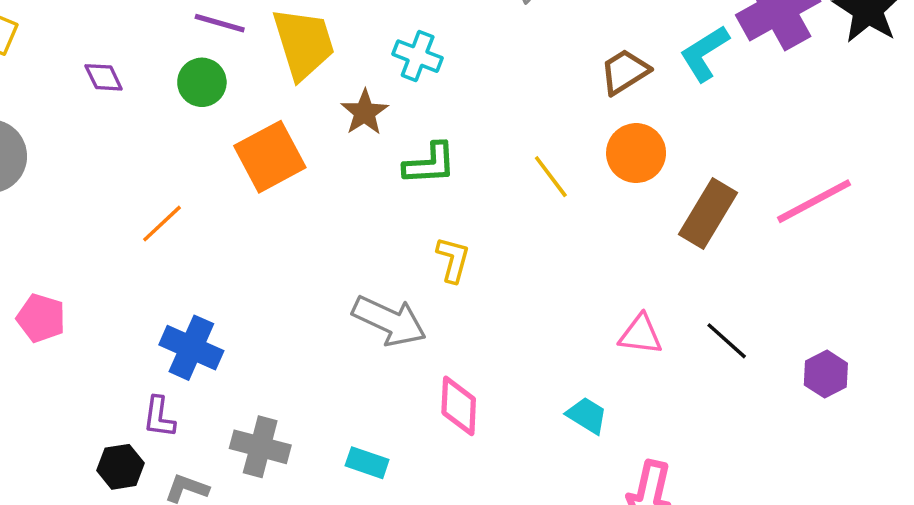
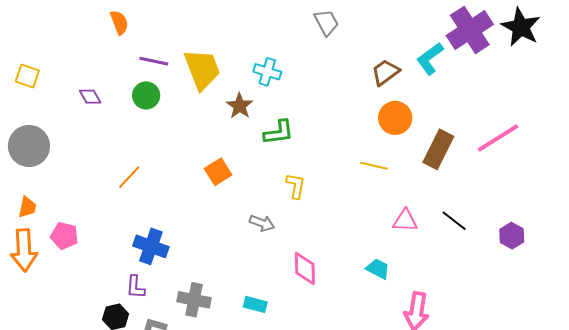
orange square: (270, 157) -> (218, 172), moved, size x0.7
yellow line: (551, 177) -> (374, 166), moved, turned -36
gray arrow: (389, 321) -> (262, 223), size x0.6

